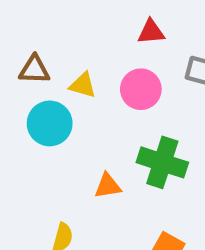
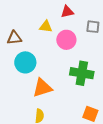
yellow triangle: (83, 85) -> (46, 27), moved
orange triangle: (108, 186) -> (42, 88), moved, size x1.5

